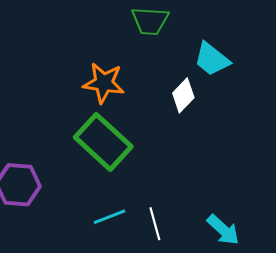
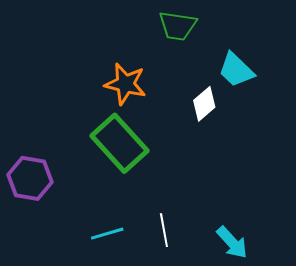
cyan line: (110, 217) -> (107, 234), moved

